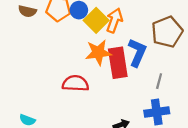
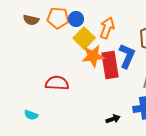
yellow square: (96, 20) -> (84, 38), moved
red semicircle: (75, 83) -> (57, 83), moved

